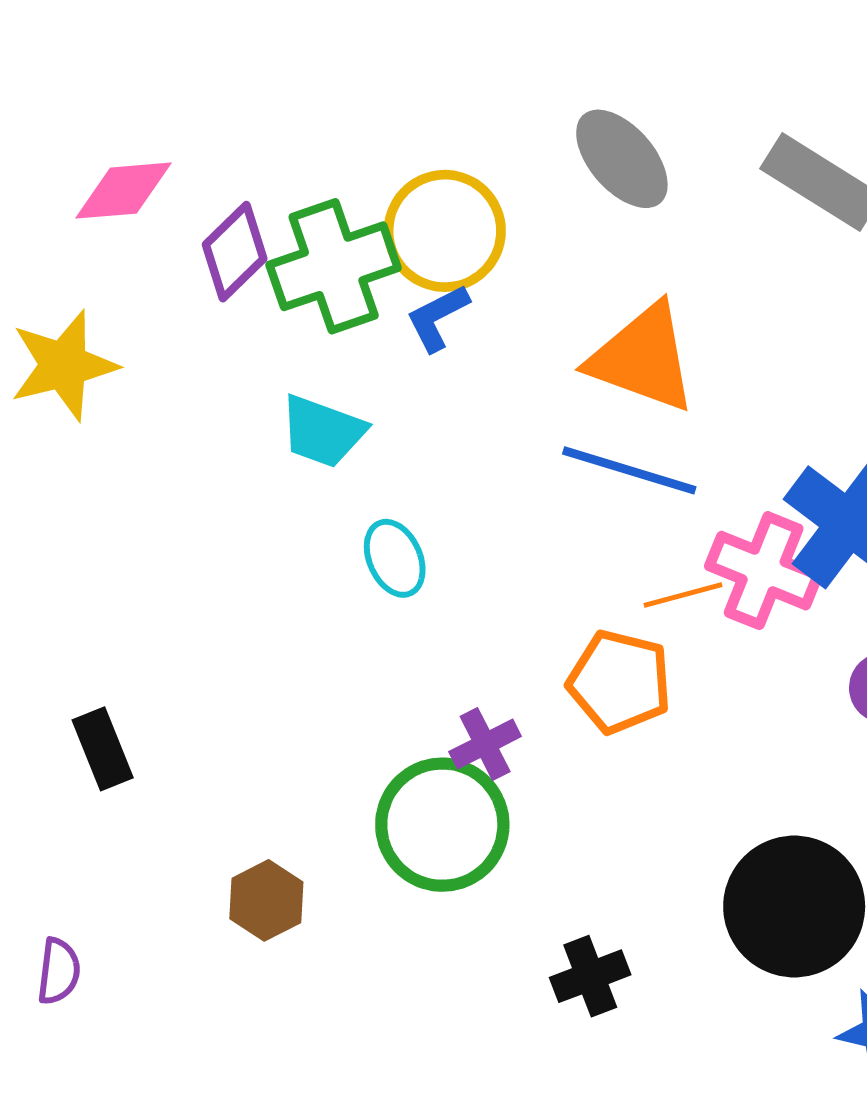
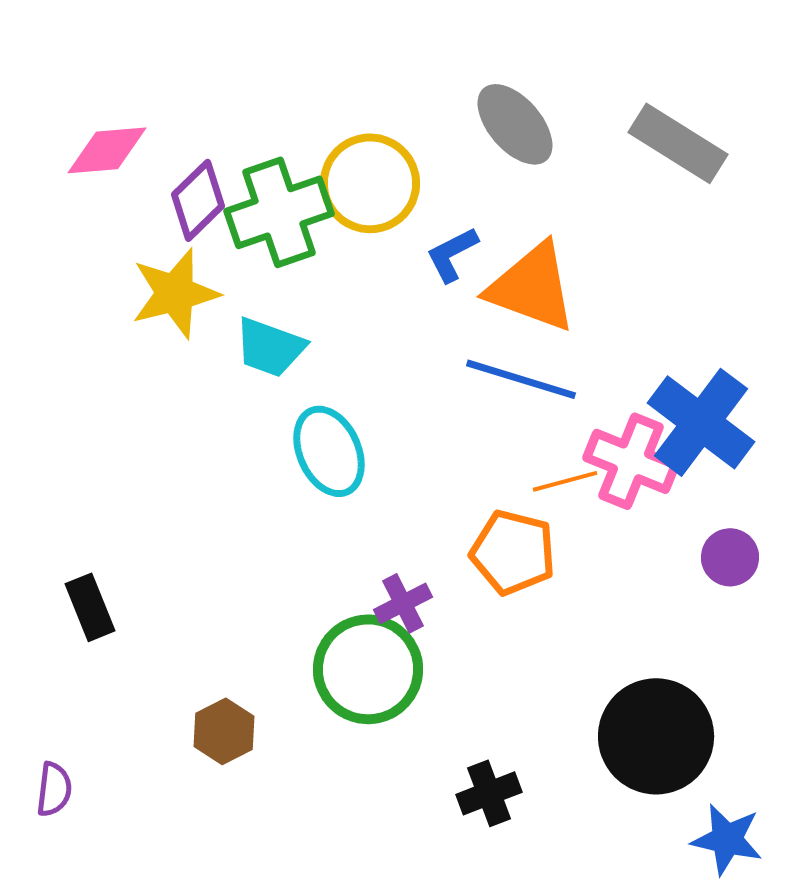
blue L-shape: (437, 318) -> (452, 254), moved
yellow star: (64, 365) -> (175, 293), moved
cyan ellipse: (395, 558) -> (329, 451), size x1.4

